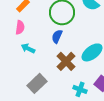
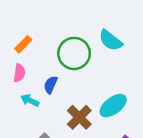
blue semicircle: (57, 36) -> (51, 85), moved

